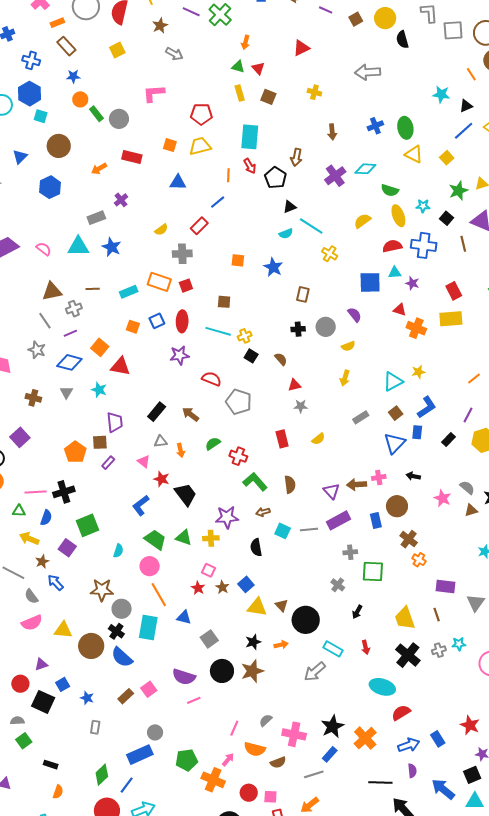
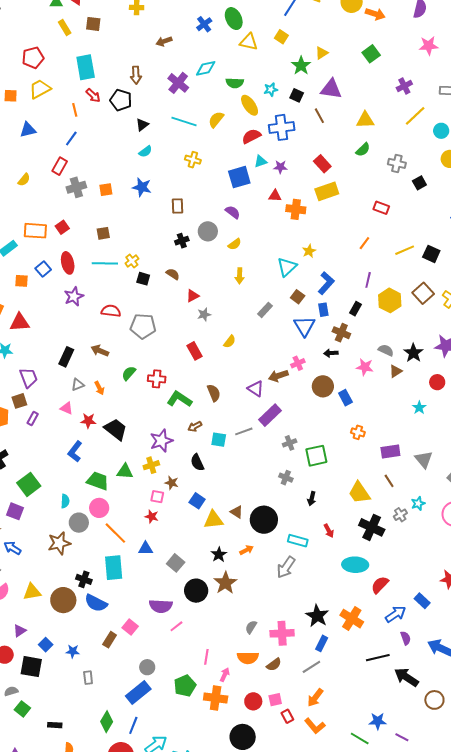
brown arrow: (332, 132) -> (164, 41), turned 91
cyan line: (311, 226) -> (184, 121), moved
gray cross: (182, 254) -> (76, 187), moved
blue rectangle: (376, 520) -> (345, 398), moved
brown cross: (409, 539) -> (341, 333), moved
brown star: (222, 587) -> (172, 483), moved
gray circle: (122, 609) -> (79, 523), moved
pink line: (234, 728) -> (206, 657), moved

